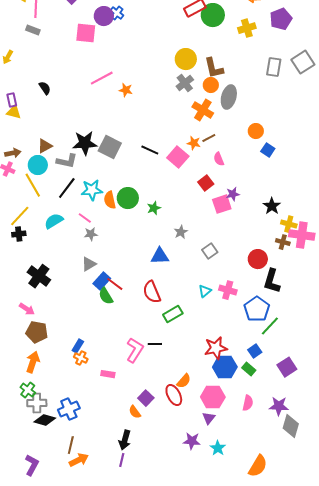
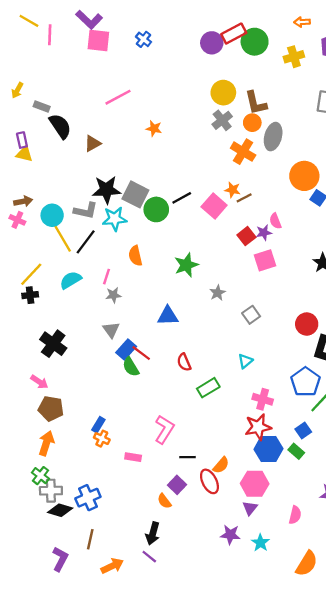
purple circle: (104, 16) -> (212, 43), moved
gray rectangle: (33, 30) -> (42, 106), moved
pink square: (86, 33) -> (98, 41), moved
pink line: (102, 78) -> (118, 97), moved
black semicircle: (45, 88) -> (60, 126), size x1.6
orange circle: (256, 131) -> (304, 176), size x1.6
brown line: (209, 138) -> (244, 198), moved
brown triangle: (45, 146) -> (93, 143), moved
black line: (150, 150) -> (182, 198), turned -54
pink semicircle: (219, 159) -> (275, 221), moved
yellow line: (33, 185) -> (62, 238), moved
cyan star: (92, 190) -> (115, 219), moved
purple star: (233, 194) -> (264, 233), moved
green circle: (128, 198) -> (156, 209), moved
green star: (154, 208) -> (186, 265), size x1.5
pink line: (85, 218) -> (106, 277), turned 72
blue triangle: (160, 256) -> (168, 316), moved
gray triangle: (89, 264) -> (111, 330), turned -35
pink cross: (228, 290) -> (263, 399), moved
red semicircle: (152, 292) -> (184, 362), size x0.7
black line: (155, 344) -> (187, 457), moved
pink semicircle: (248, 403) -> (295, 515), moved
orange arrow: (79, 460) -> (112, 566), moved
purple line: (122, 460) -> (149, 557), turned -64
purple L-shape: (32, 465) -> (60, 559), moved

